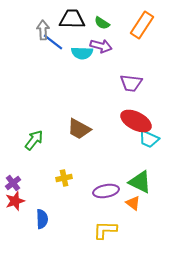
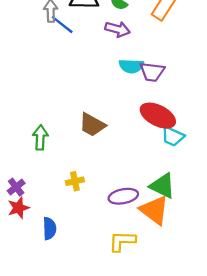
cyan semicircle: (82, 53) -> (131, 66), moved
green arrow: (34, 140) -> (40, 137), turned -35
orange triangle: (133, 203) -> (154, 210), size x1.8

